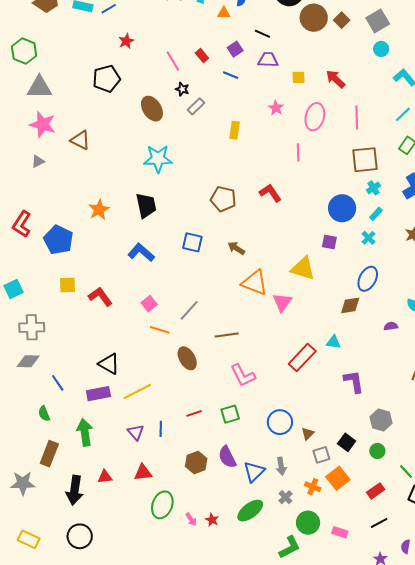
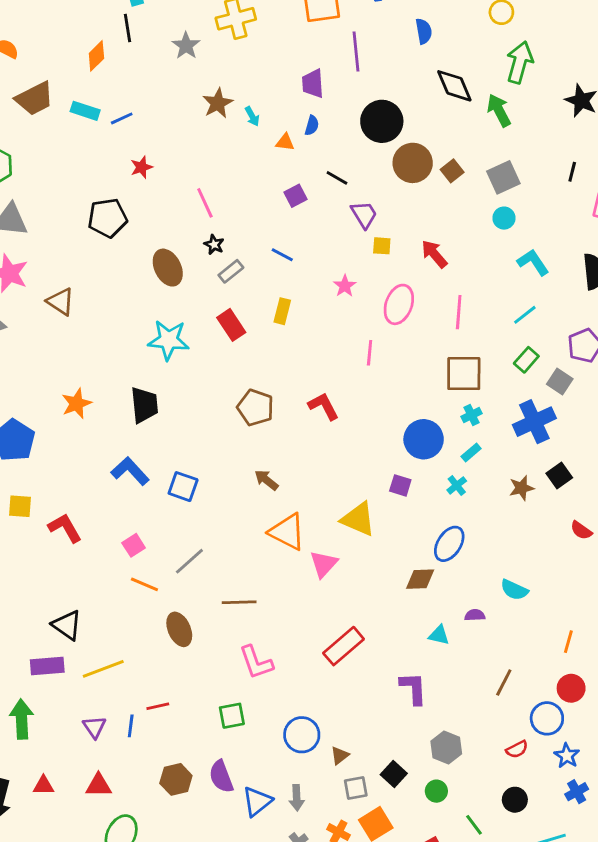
red rectangle: (202, 56) -> (231, 325), moved, size x1.5
purple trapezoid: (268, 60) -> (364, 215), moved, turned 50
blue line: (231, 75) -> (282, 255), moved
blue square: (192, 242) -> (183, 487), moved
cyan triangle: (333, 342) -> (439, 635), moved
red line: (194, 413) -> (158, 706), moved

